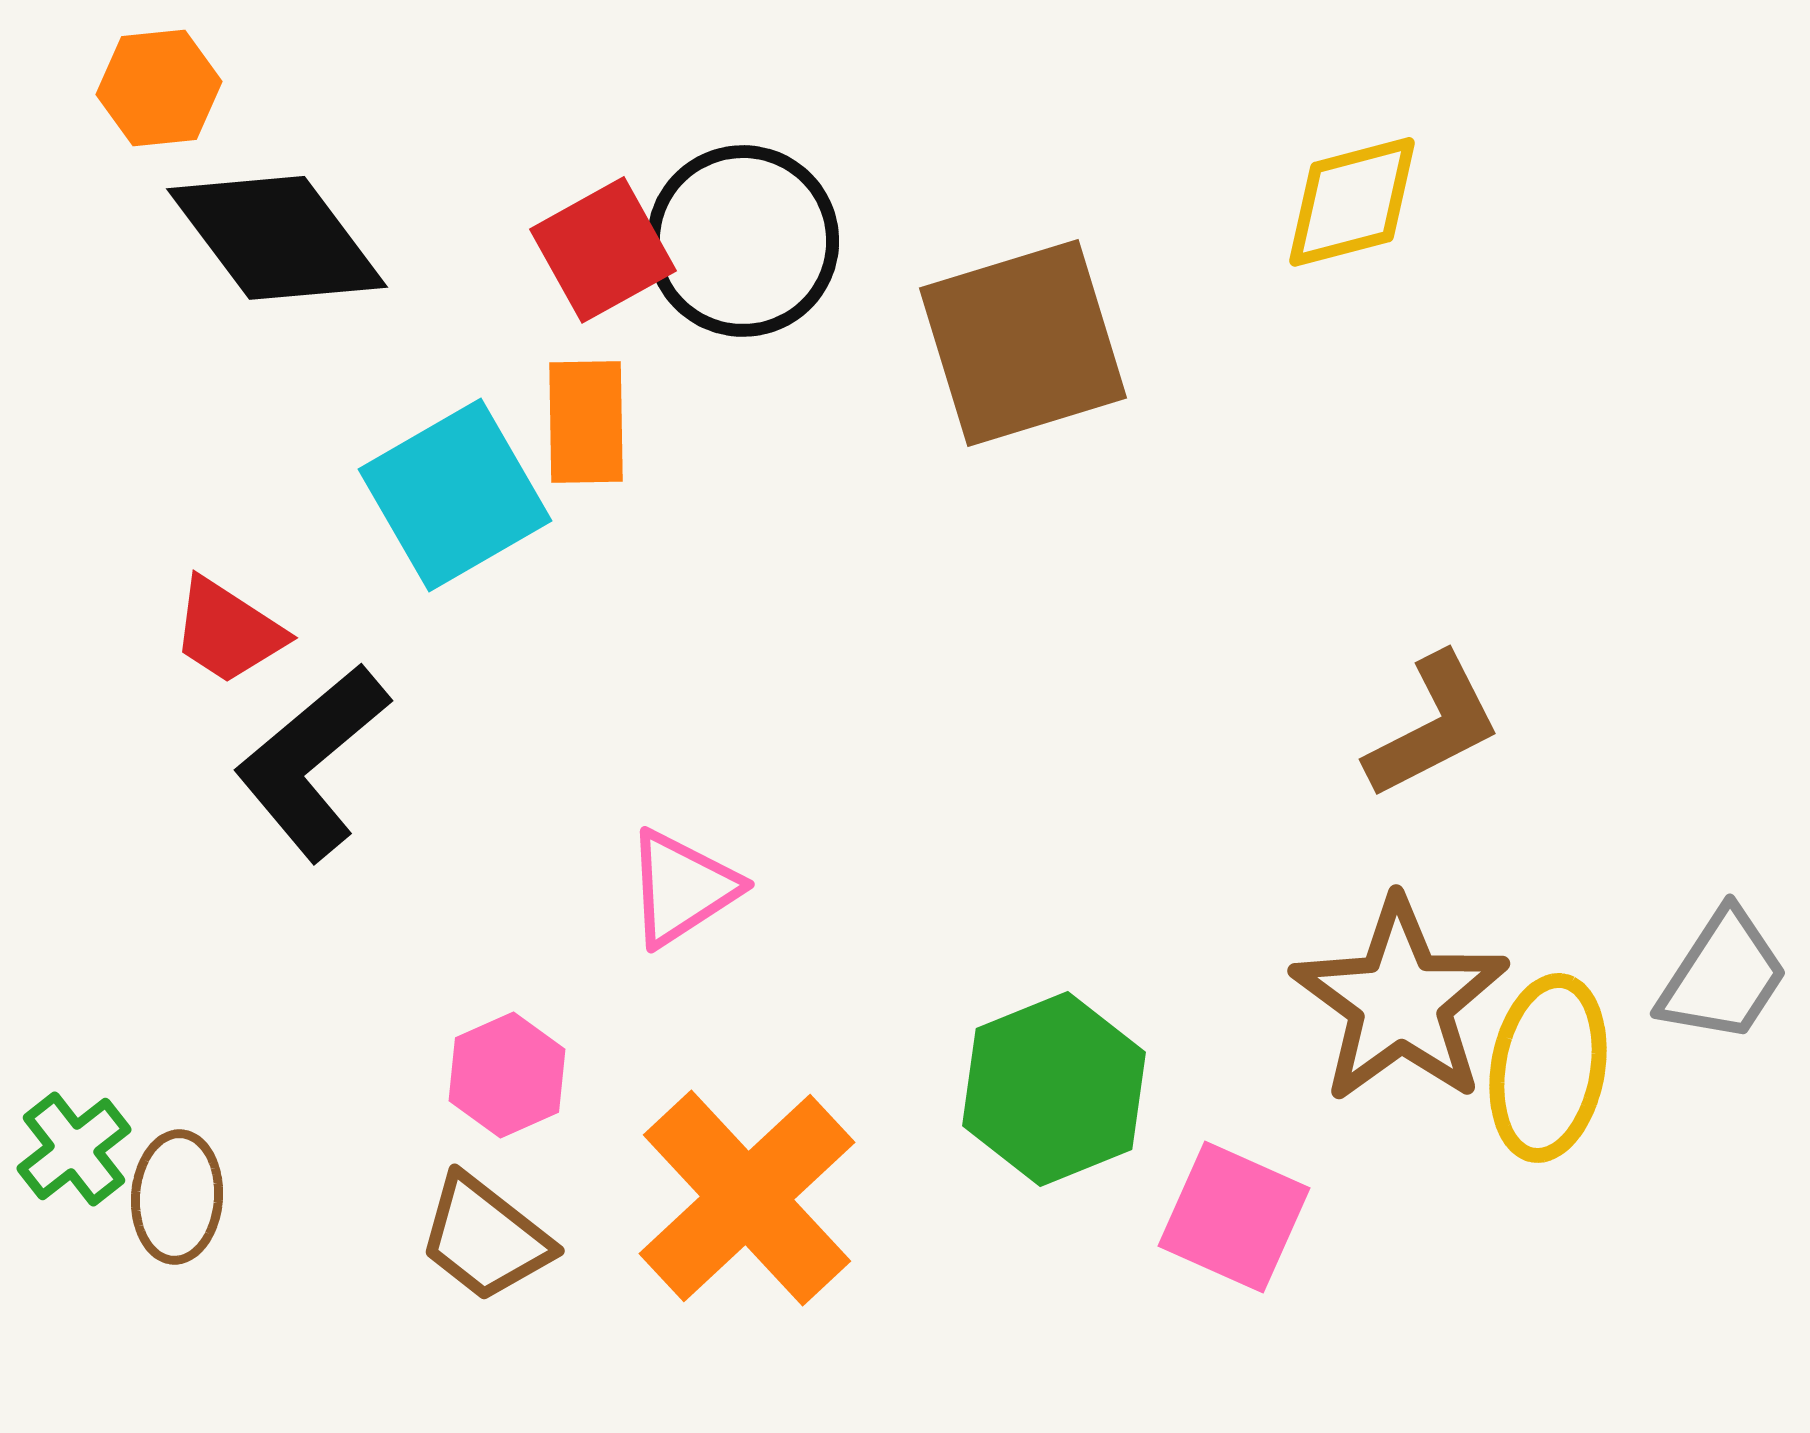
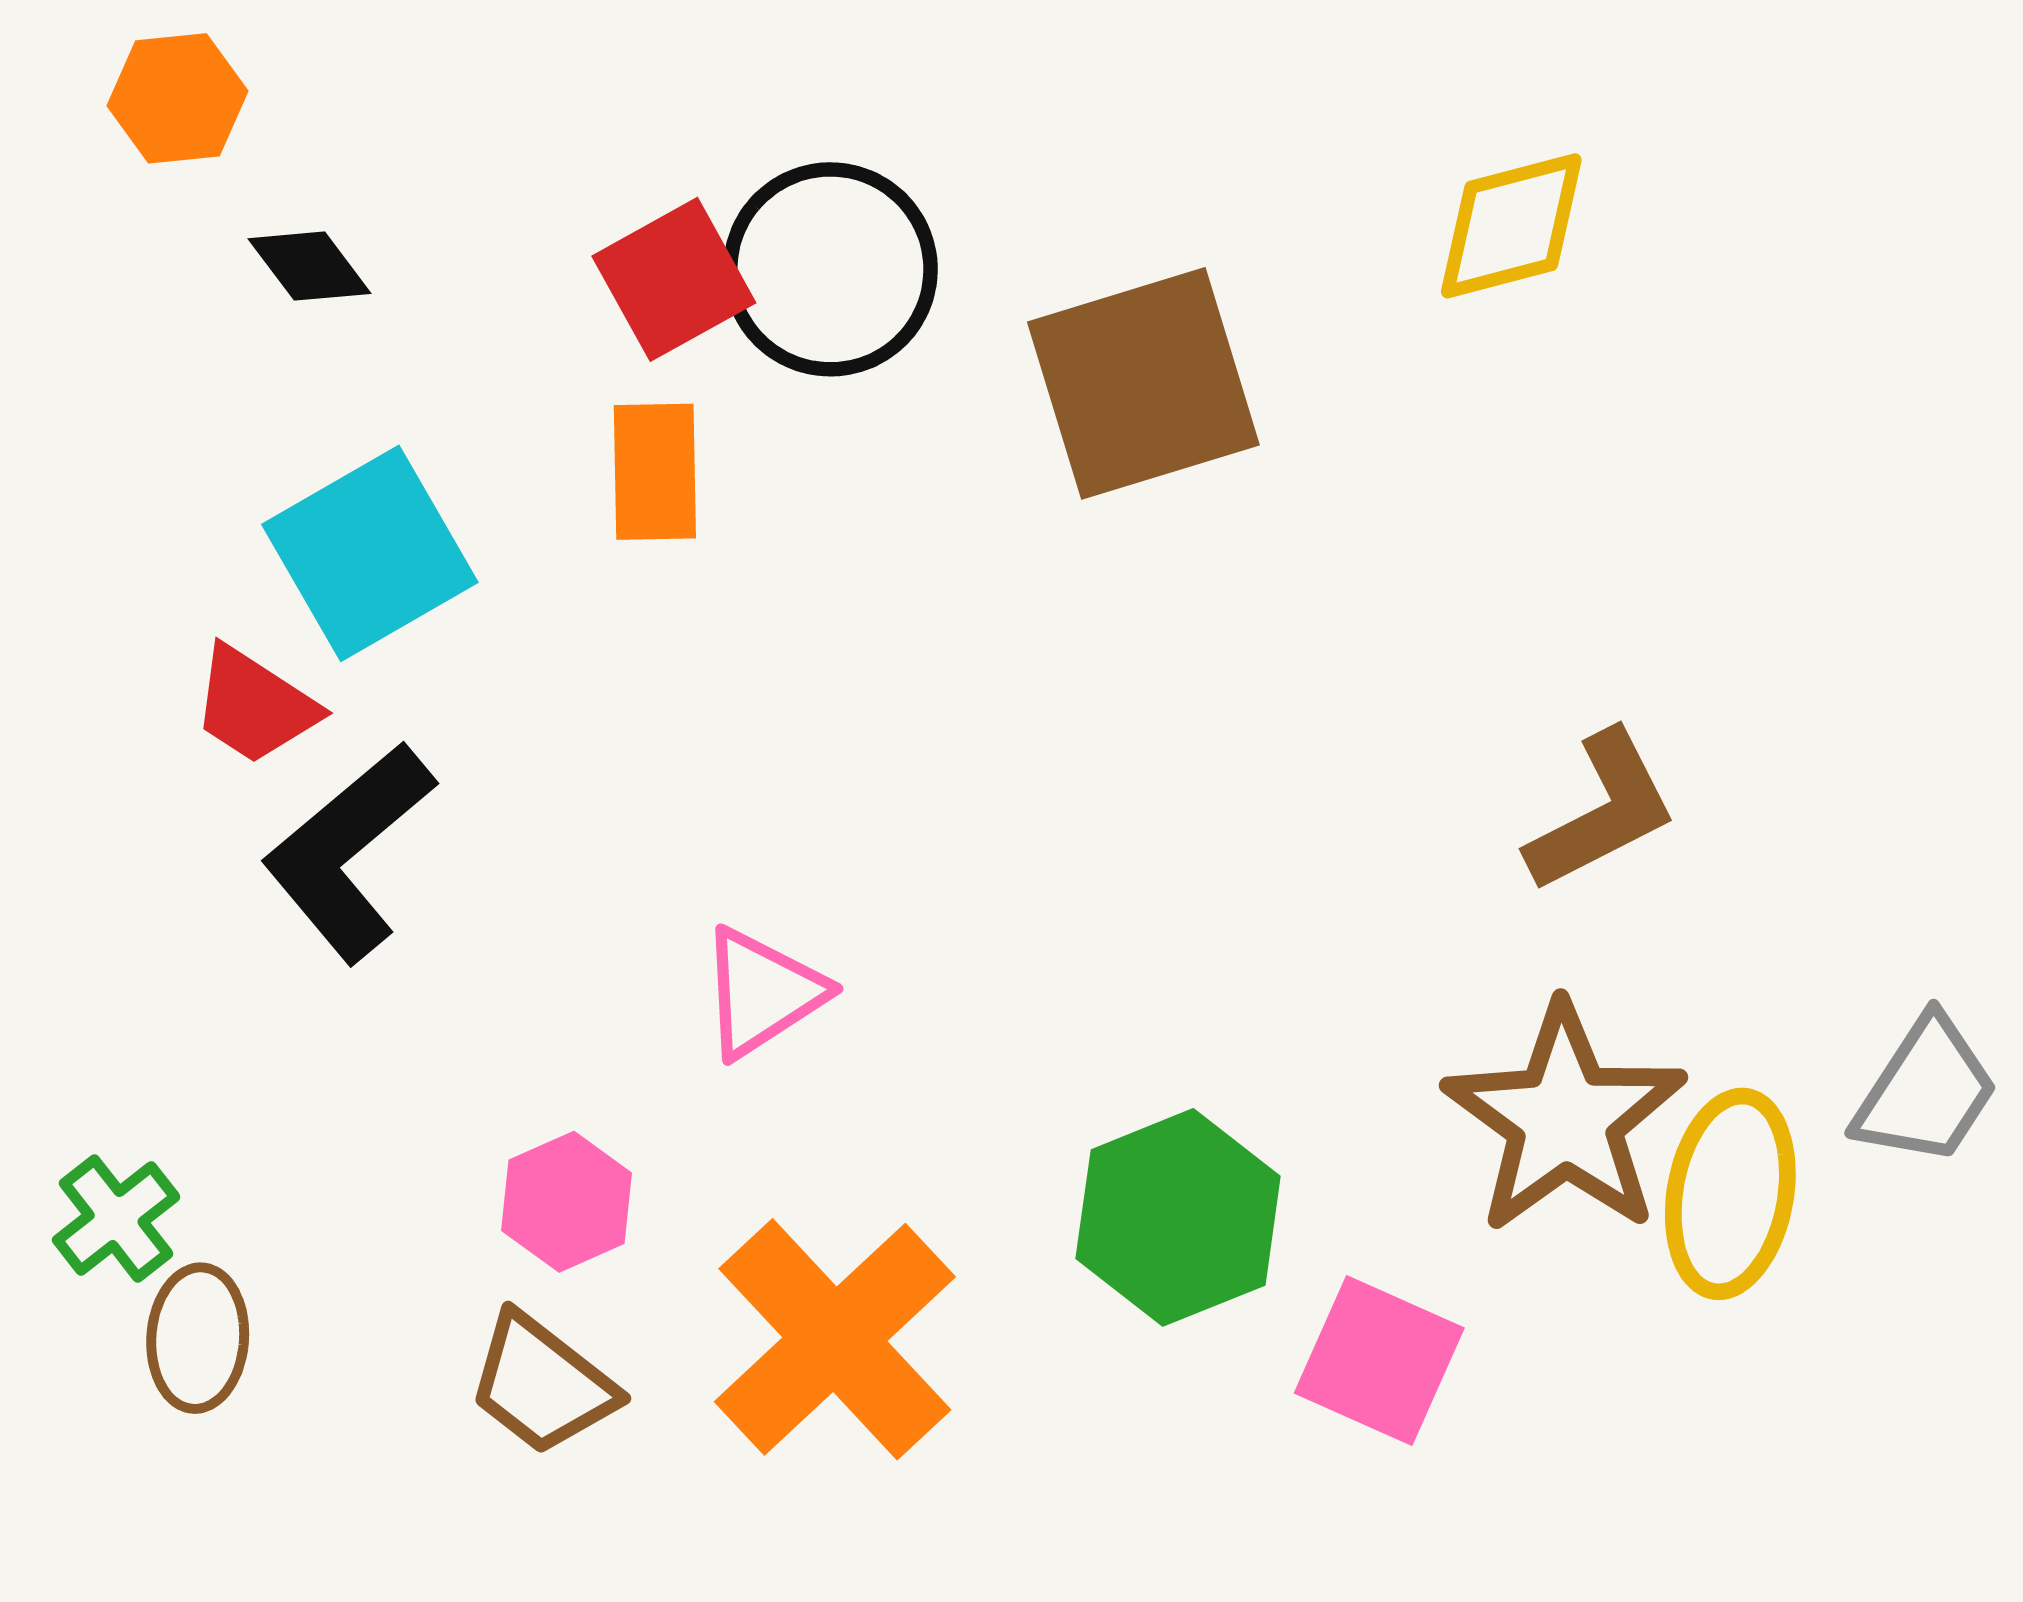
black diamond: (277, 238) -> (309, 266), size x0.5
cyan square: (455, 495) -> (370, 553), moved
green cross: (74, 1149) -> (116, 1219), moved

